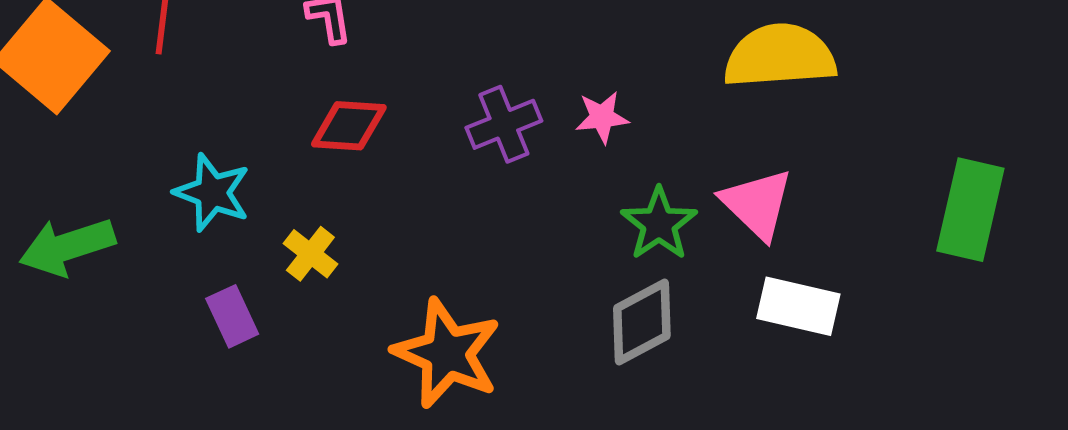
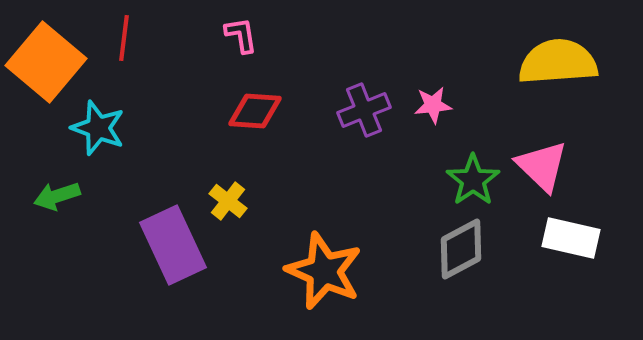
cyan star: (212, 193) -> (98, 128), moved
green arrow: (67, 247) -> (57, 196), size x0.7
purple rectangle: (232, 316) -> (173, 245), size x1.8

